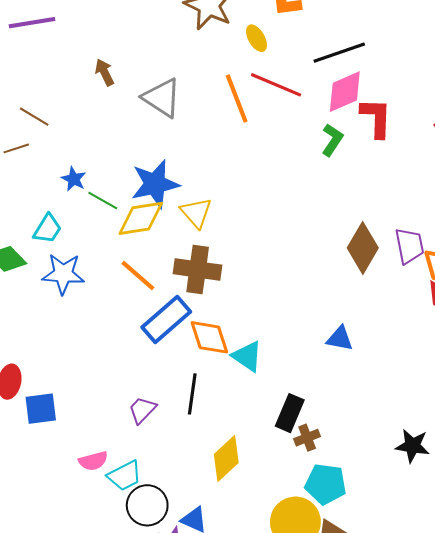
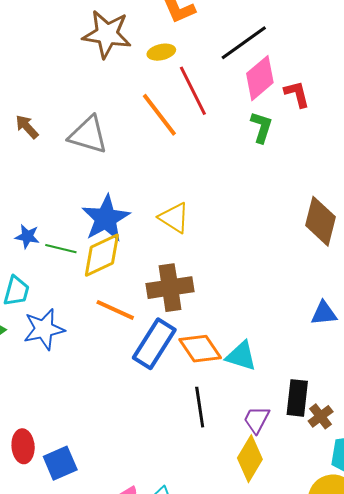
yellow ellipse: (256, 38) -> (161, 52), turned -56
red line: (276, 85) -> (193, 91), turned 57
red L-shape: (376, 118) -> (297, 94), size x0.7
yellow triangle: (196, 213) -> (174, 218), moved
purple trapezoid: (142, 410) -> (257, 420), moved

